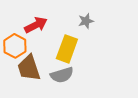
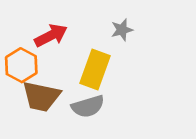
brown trapezoid: (29, 68) -> (41, 96), turned -60

